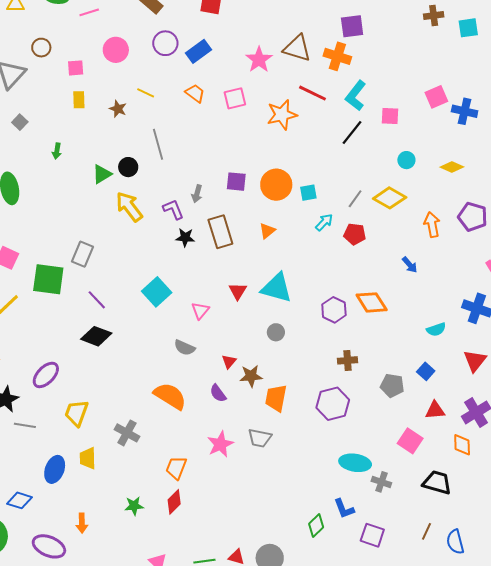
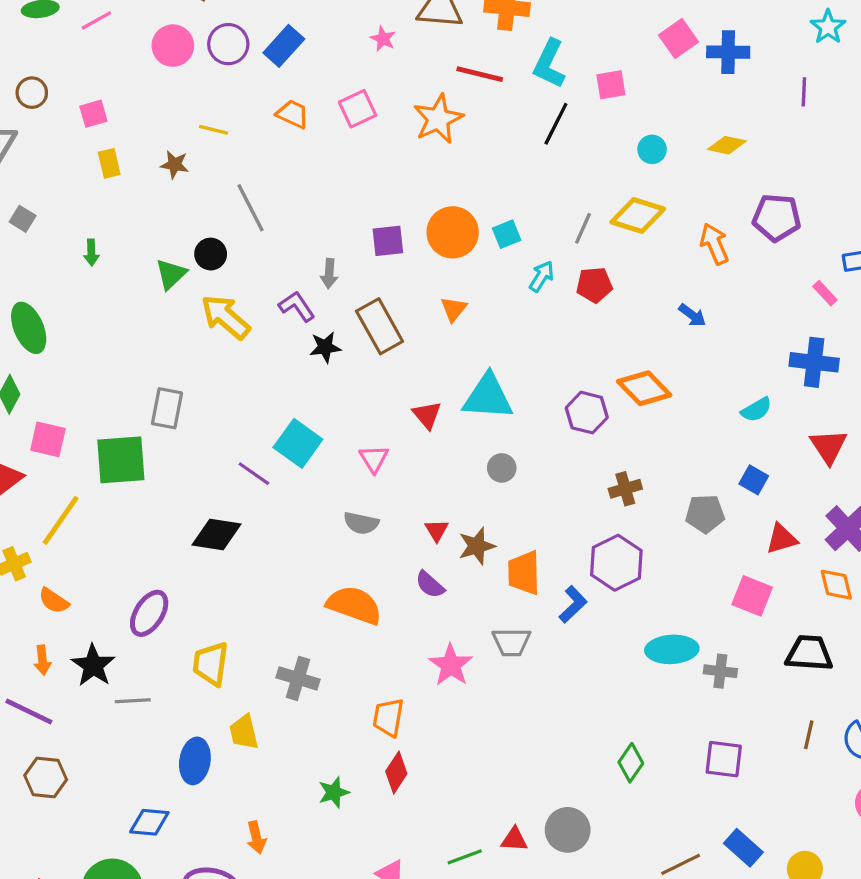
pink circle: (116, 50) -> (173, 46), moved
pink star: (259, 60) -> (383, 39), size x0.6
purple line: (97, 300) -> (254, 474), moved
blue L-shape: (344, 509) -> (573, 604), moved, turned -100

